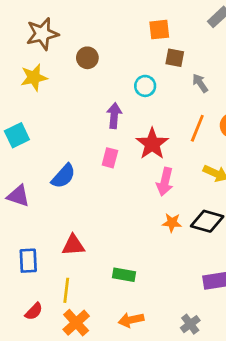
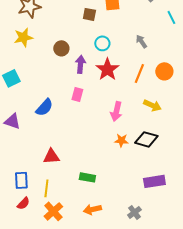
brown circle: (87, 58) -> (61, 48), moved
brown square: (175, 58) -> (89, 14), moved
red star: (152, 144) -> (107, 69), moved
blue rectangle: (28, 261) -> (21, 180), moved

